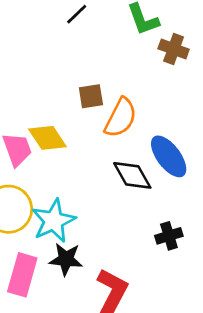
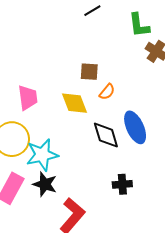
orange semicircle: (121, 118) -> (107, 92), size x0.6
yellow diamond: (47, 138) -> (74, 103), moved

